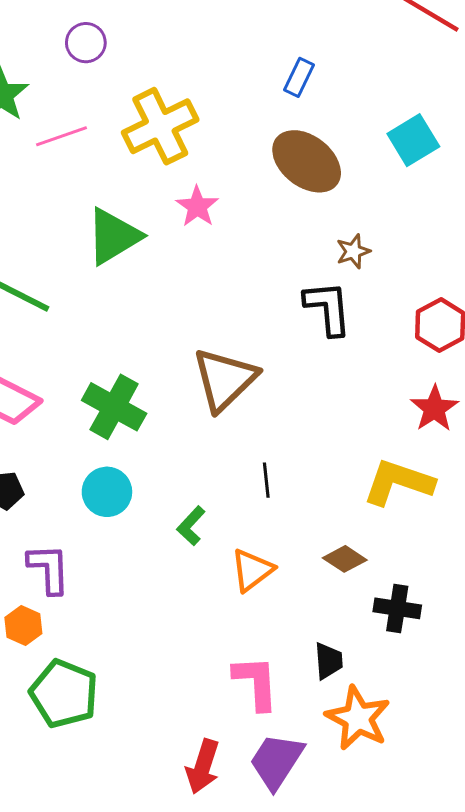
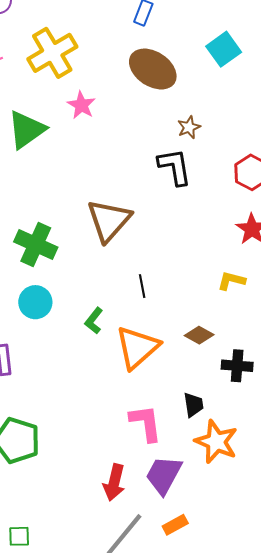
yellow L-shape: (398, 482) -> (231, 281), size x0.6
orange triangle: (252, 570) -> (137, 347), size x1.5

